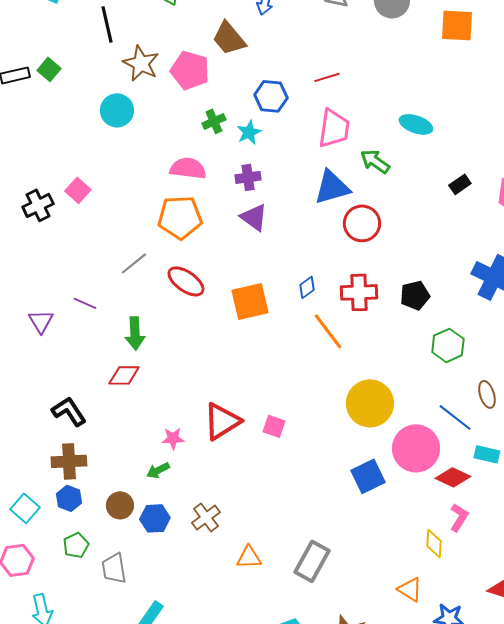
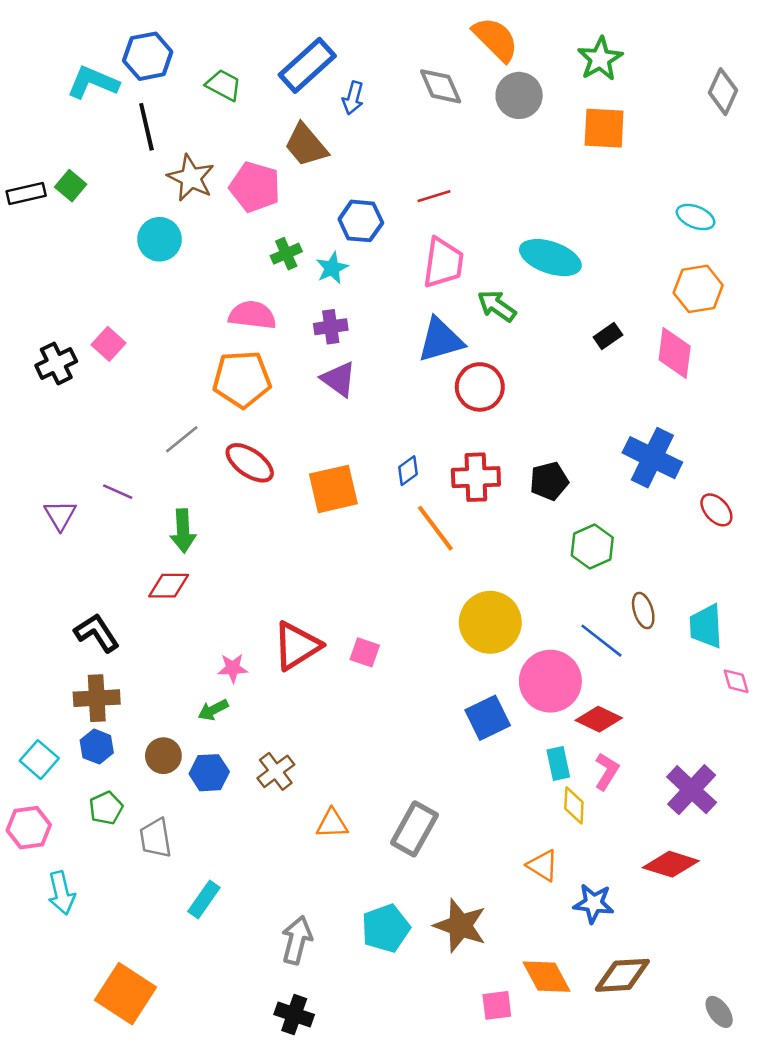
cyan ellipse: (416, 124) -> (550, 258), size x1.4
cyan rectangle: (487, 454) -> (558, 764), moved, turned 65

